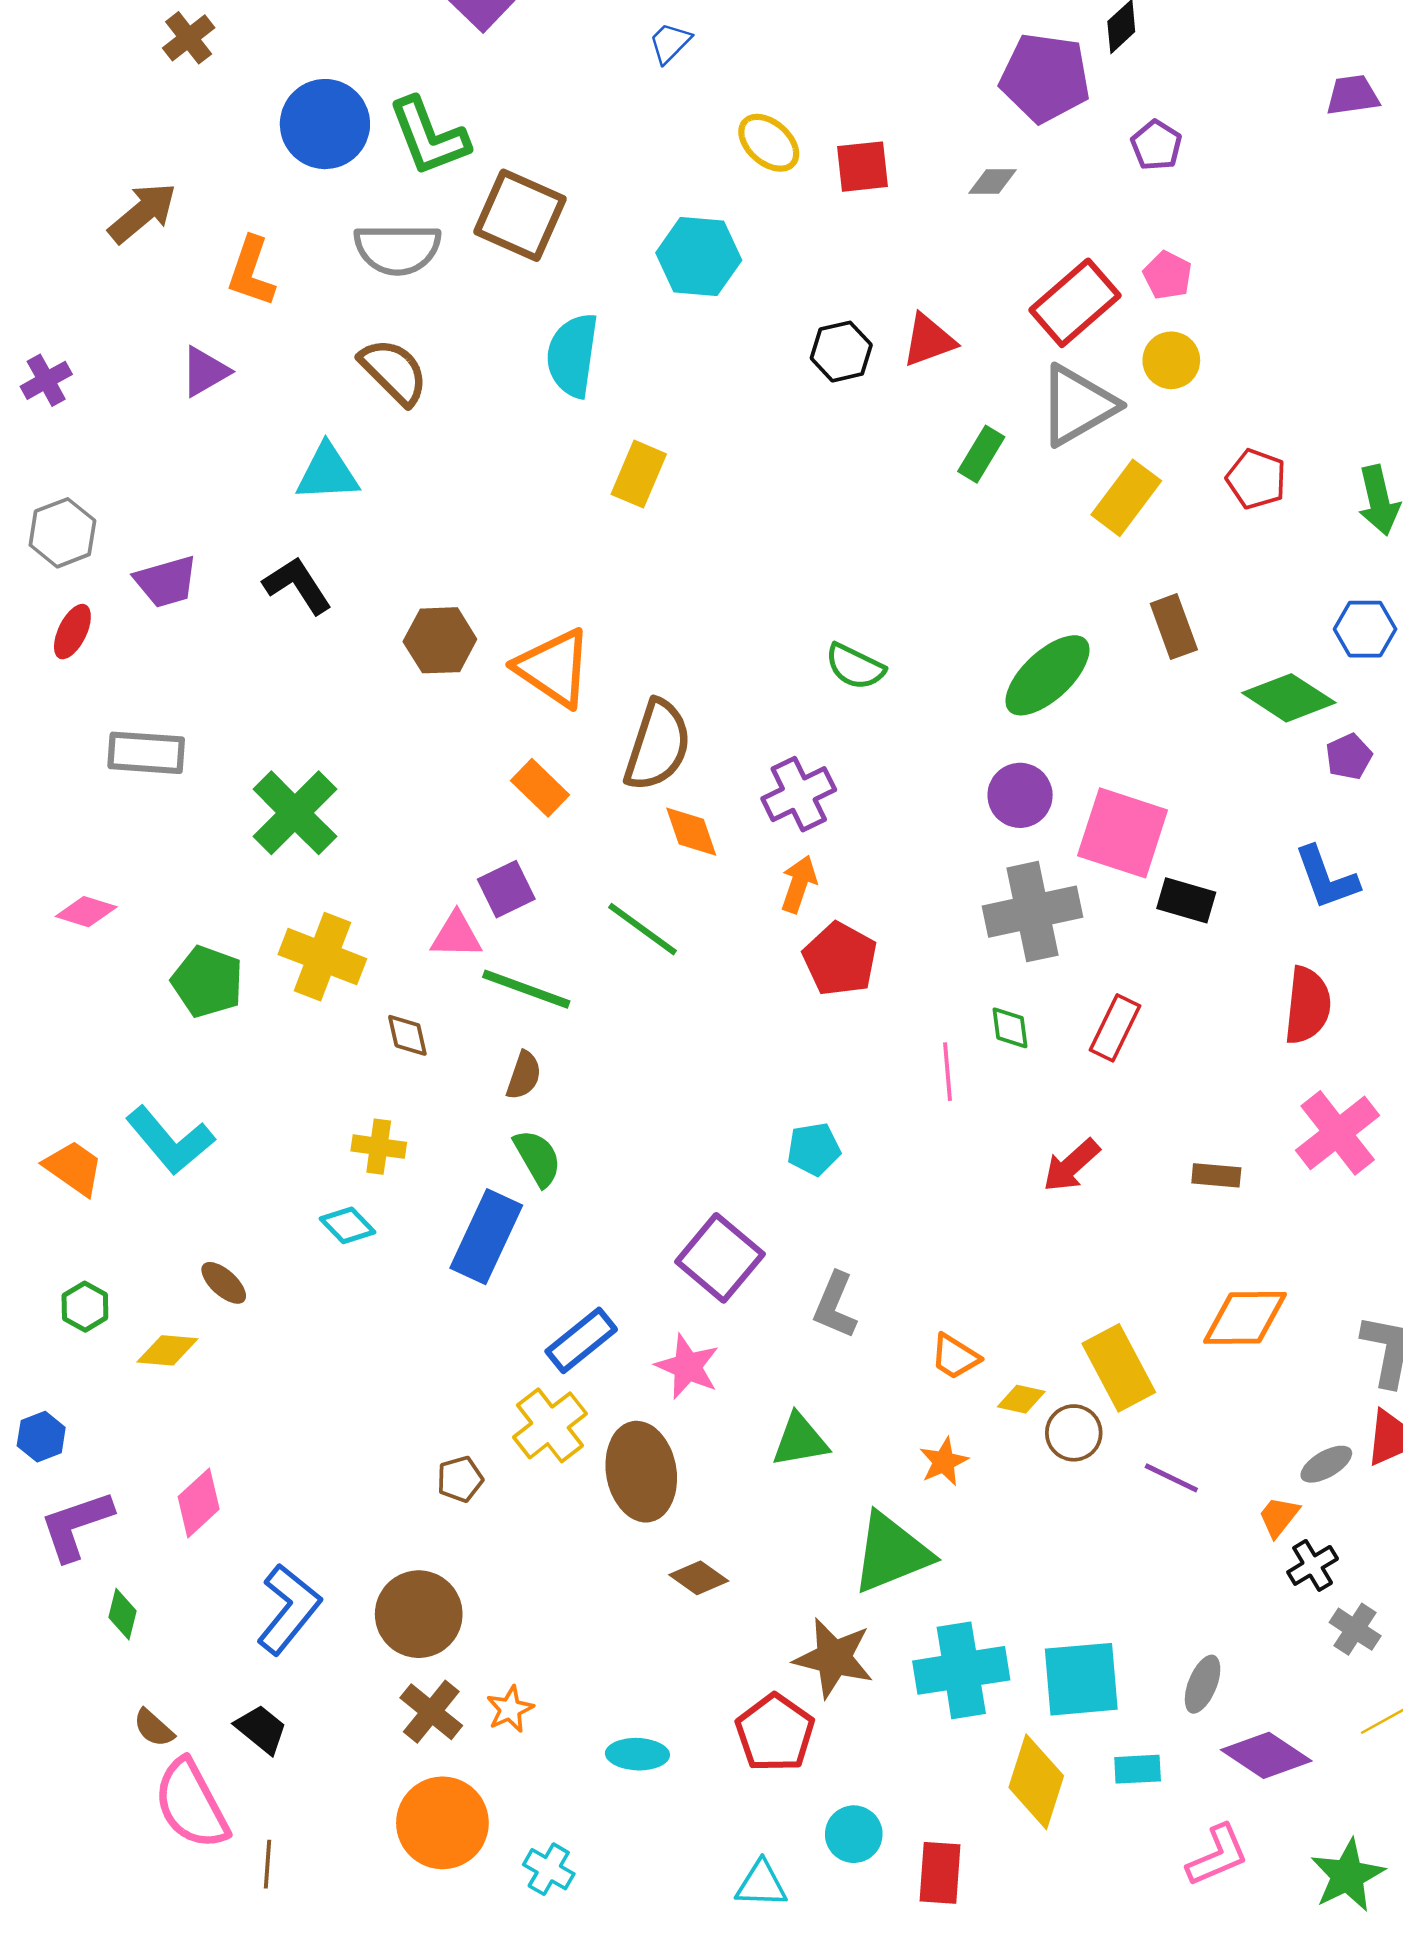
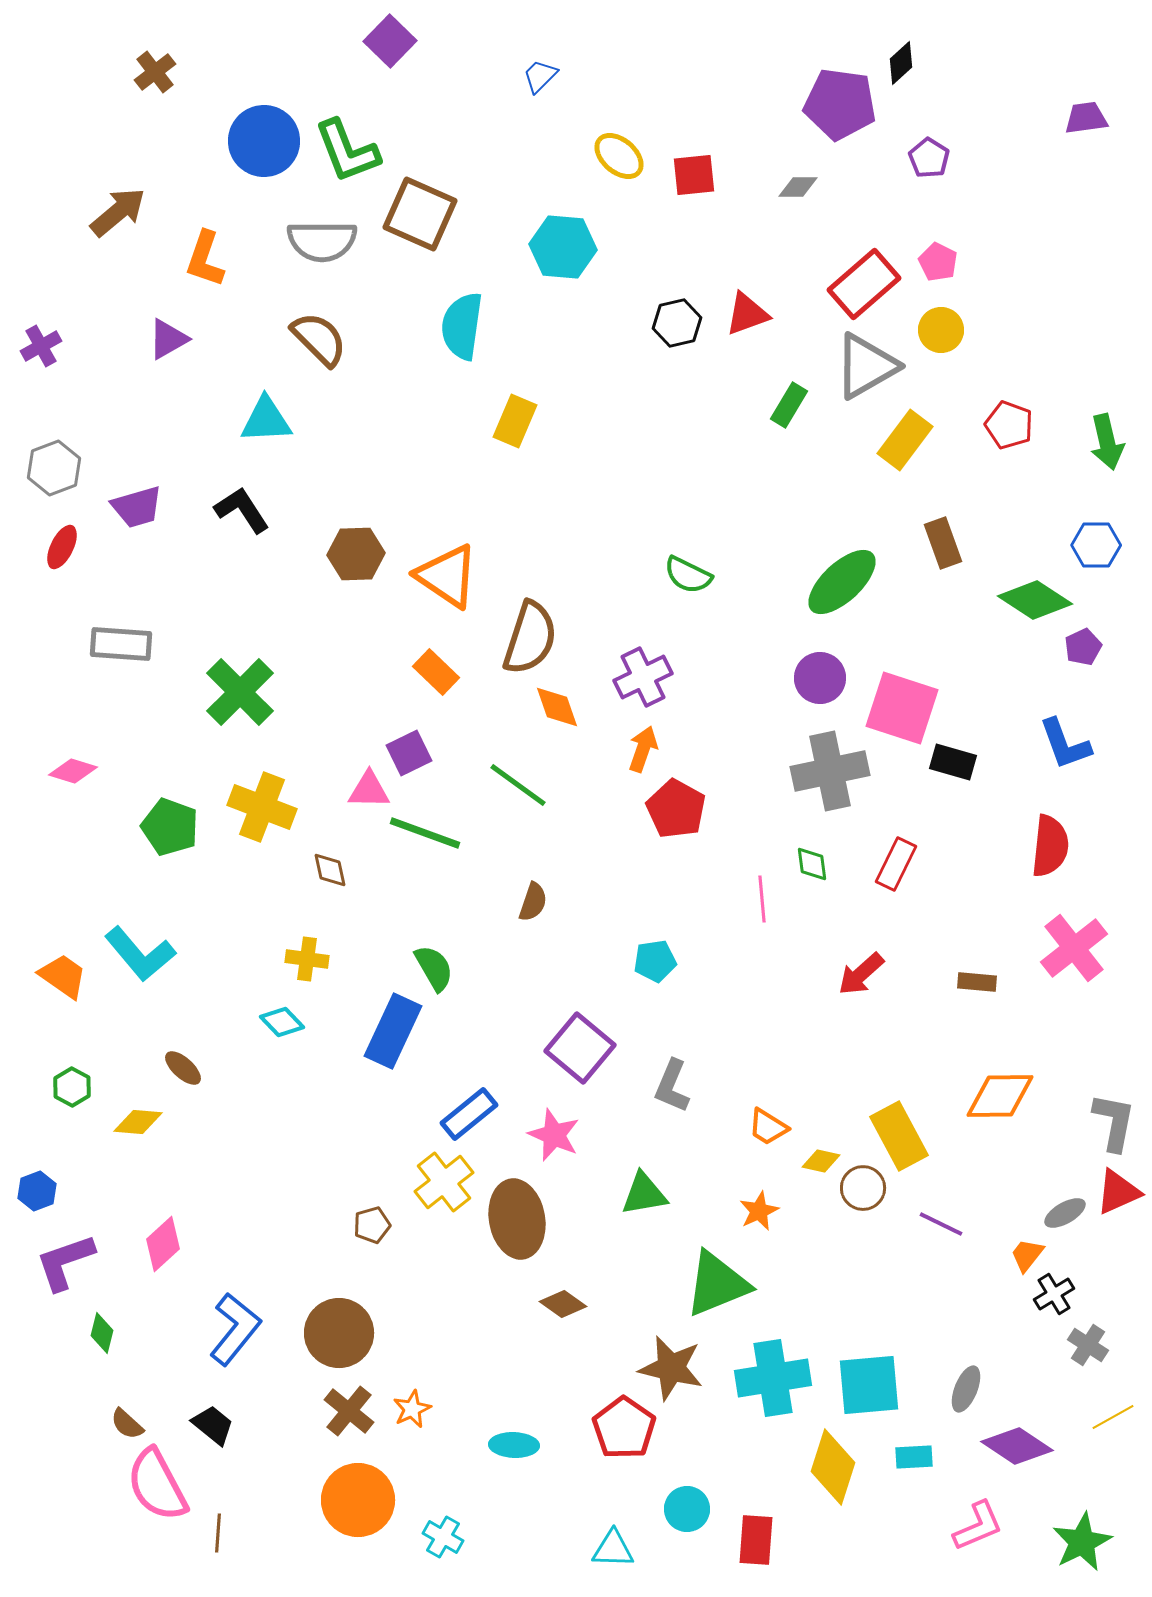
brown semicircle: (524, 1075) -> (533, 902), moved

